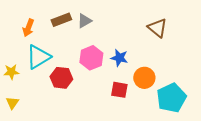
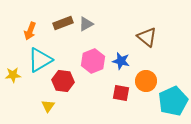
brown triangle: (157, 28) -> (147, 37), moved
yellow triangle: (12, 103) -> (48, 106), moved

